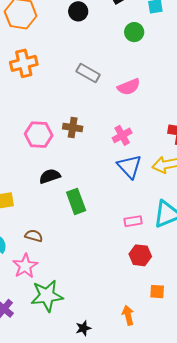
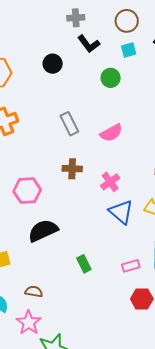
gray rectangle: (88, 73) -> (69, 124), turned 40
brown cross: (73, 128) -> (72, 169), moved
black semicircle: (50, 176) -> (43, 231), size x1.4
green rectangle: (76, 201) -> (84, 264), moved, size x0.7

